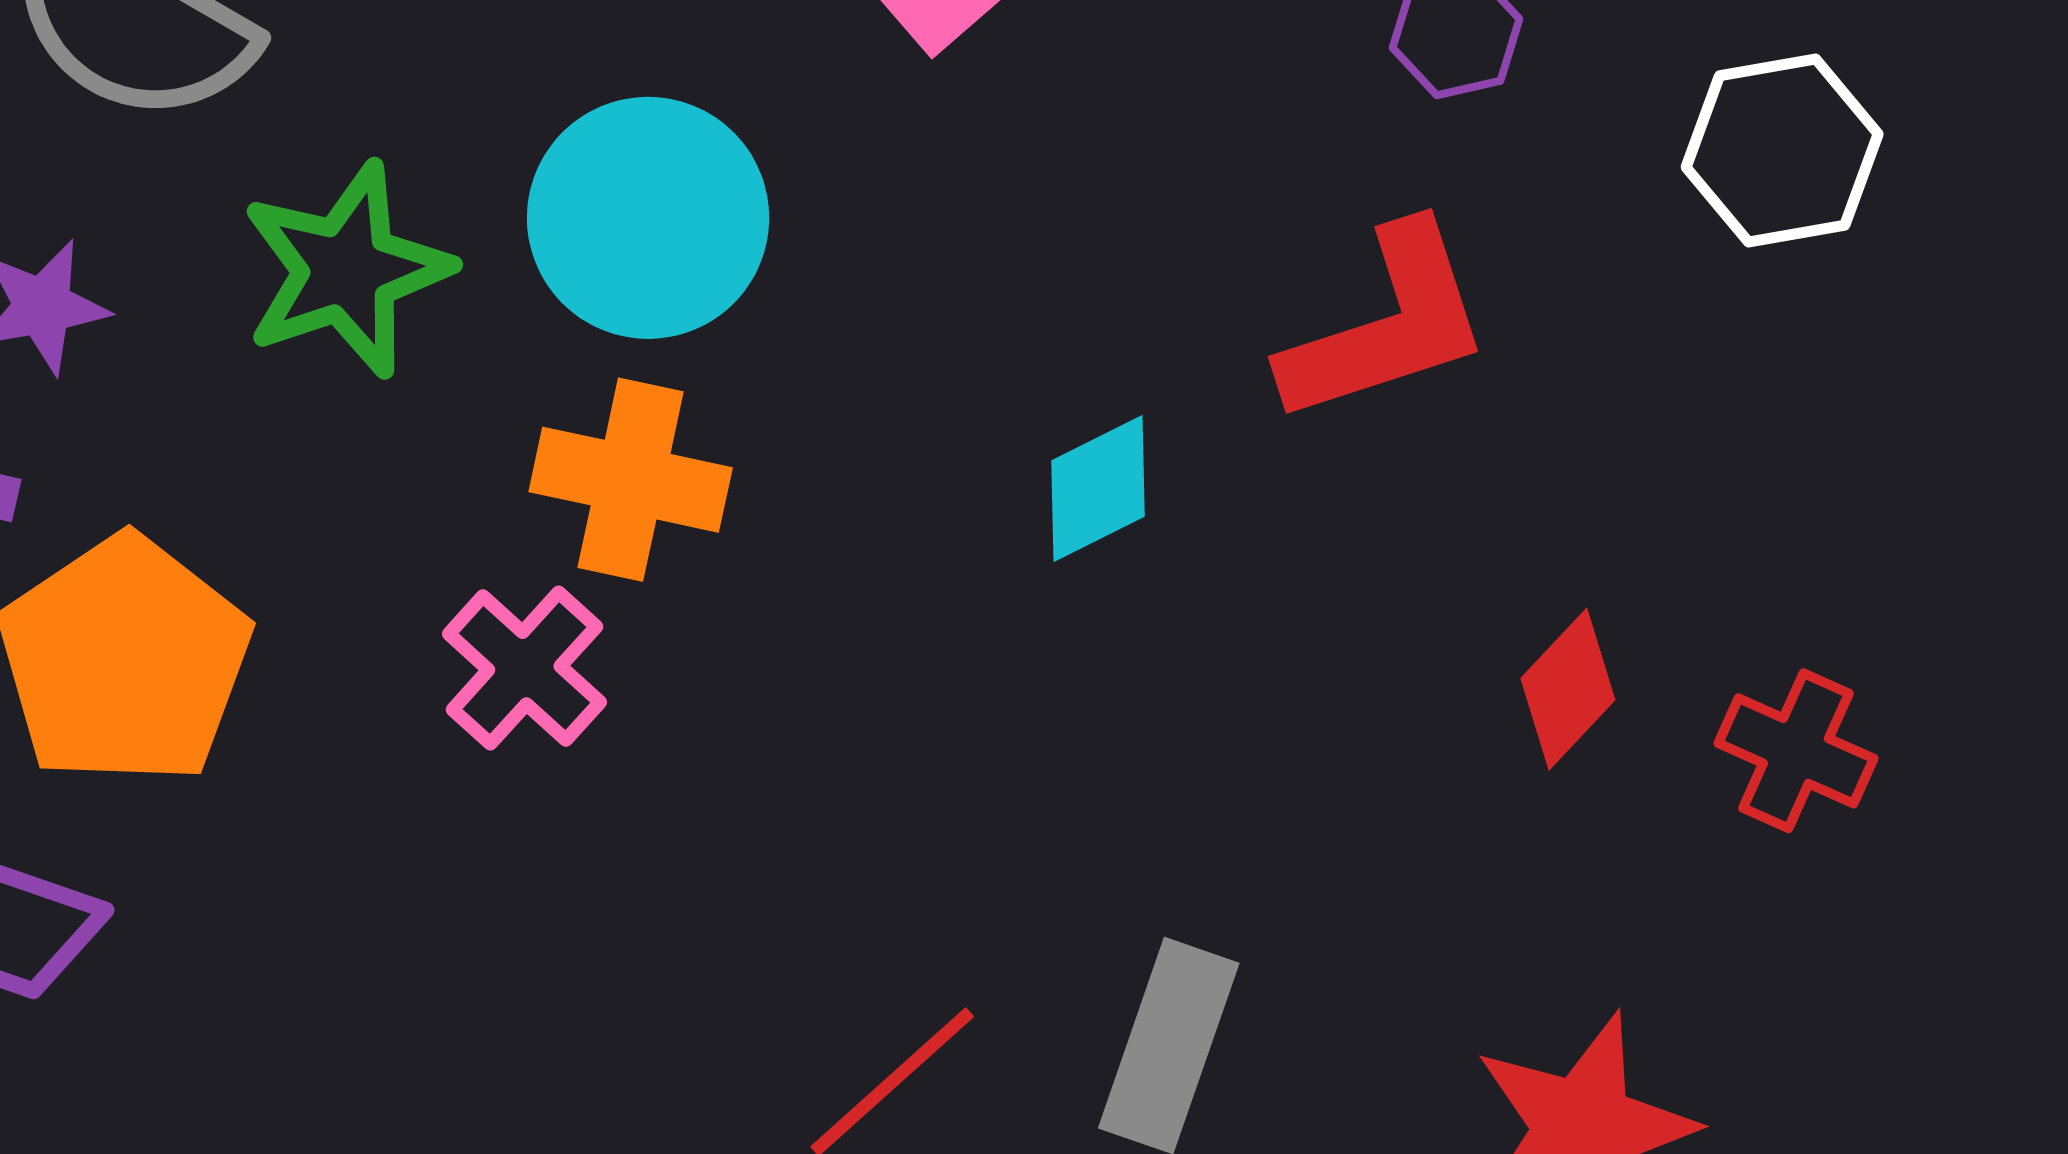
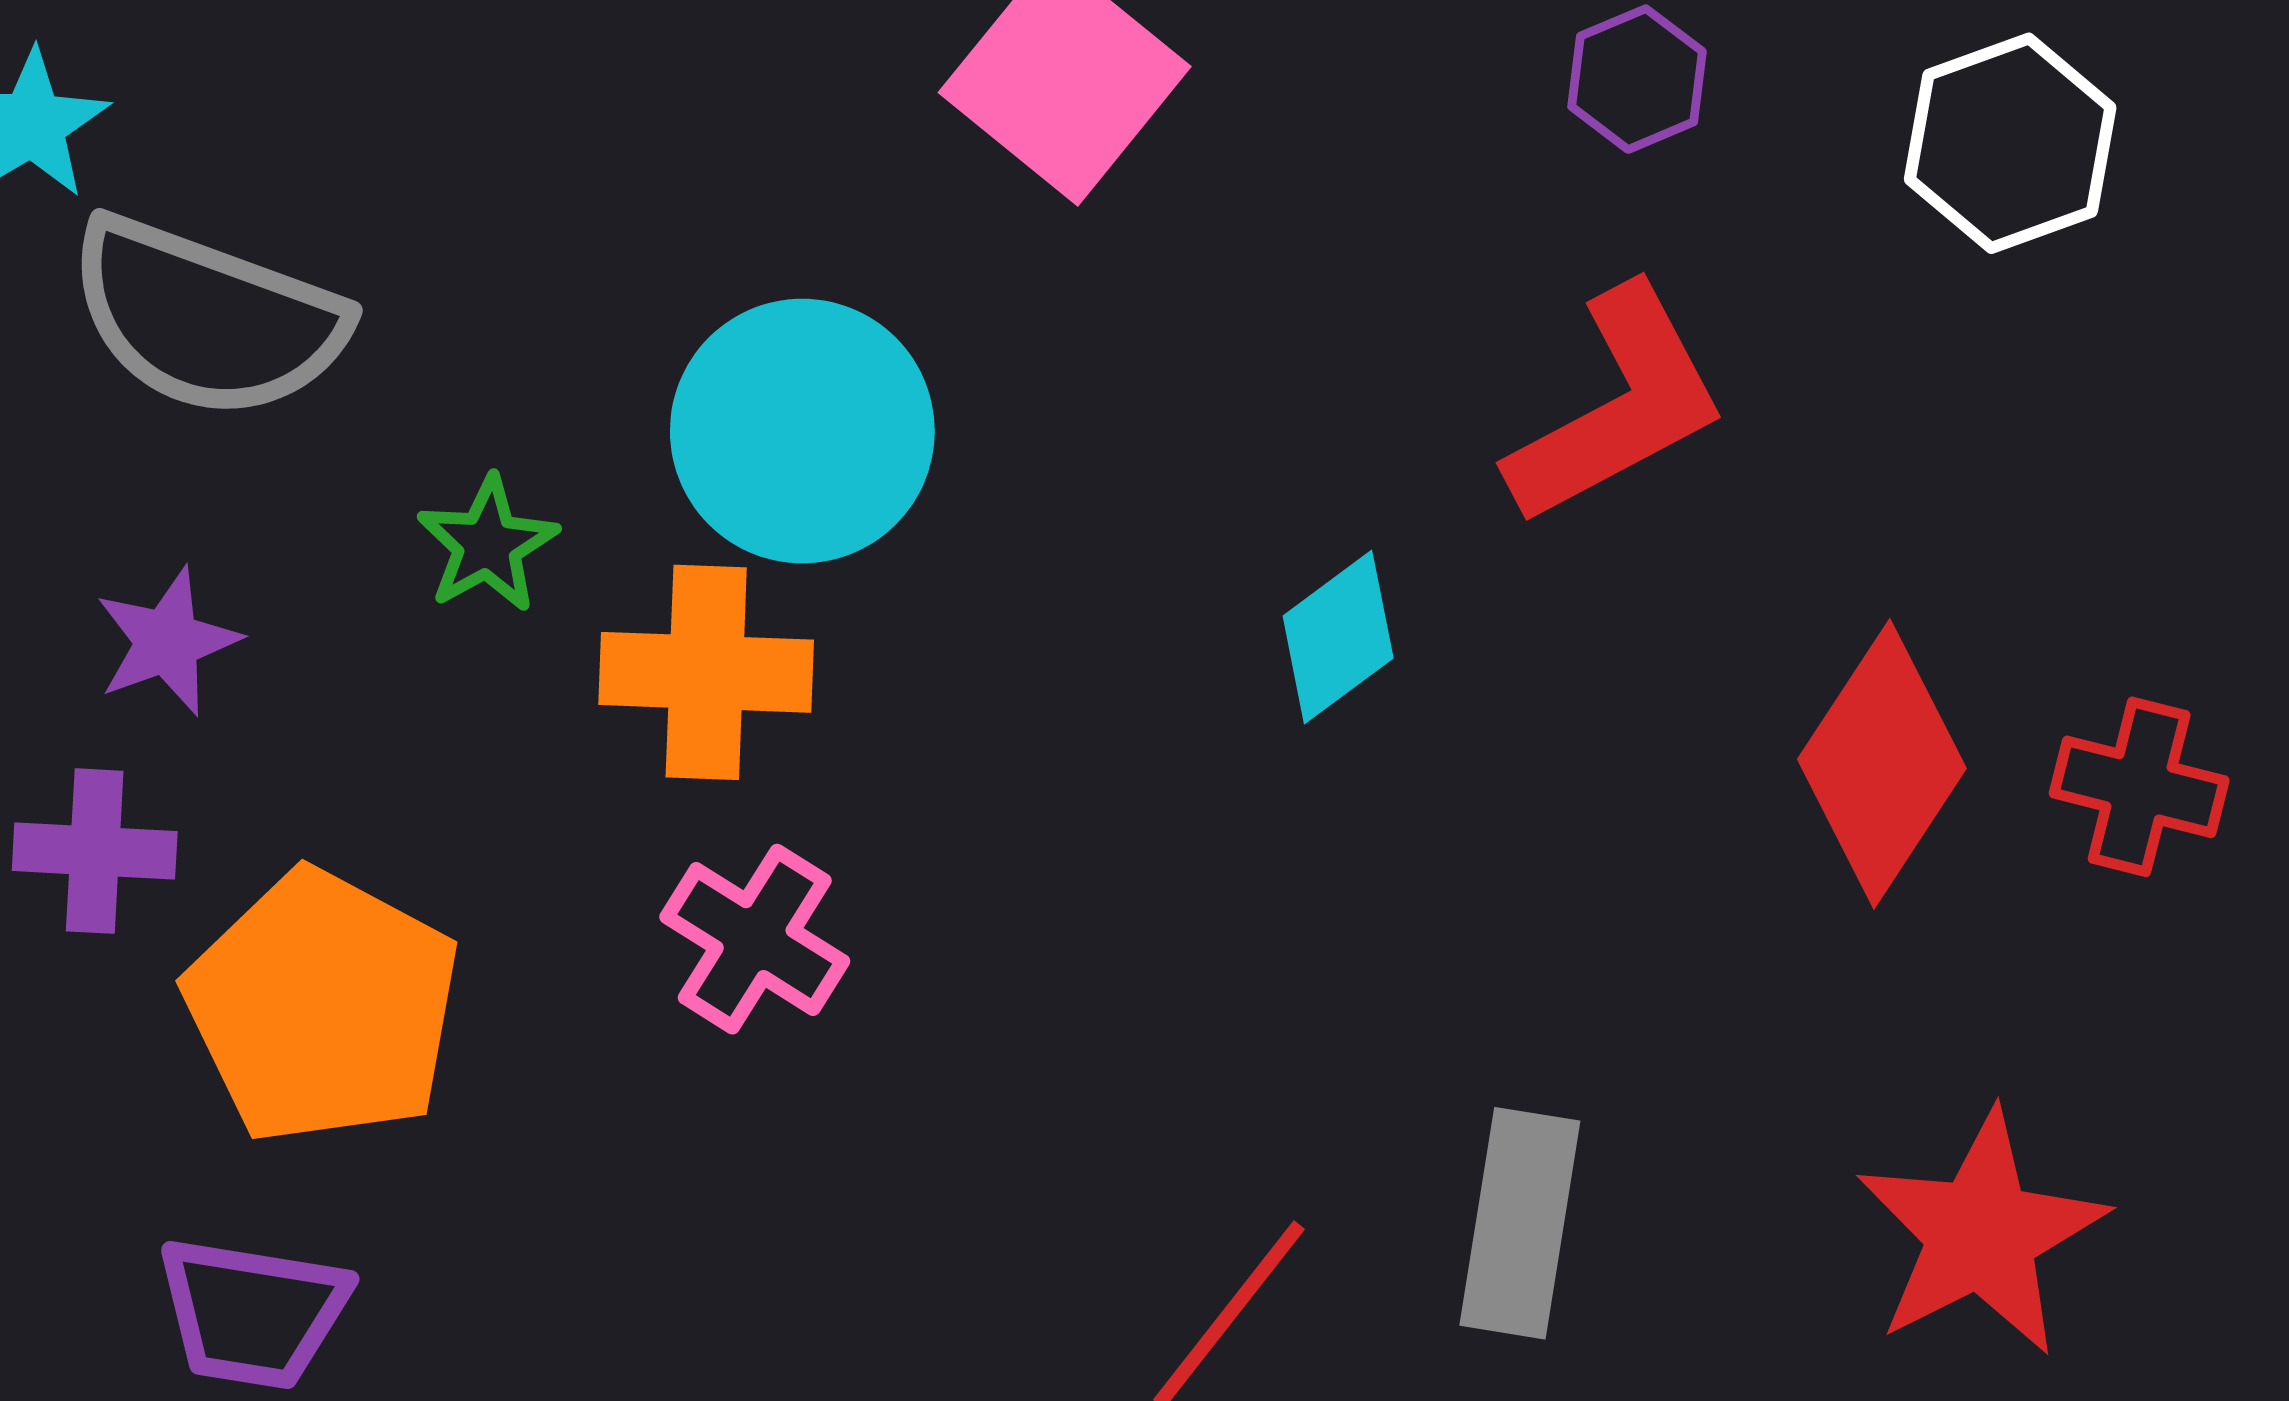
green star: (346, 270) -> (487, 544), size x0.6
orange cross: (631, 480) -> (706, 672), moved
red diamond: (1568, 689) -> (1882, 764), size x1.6

